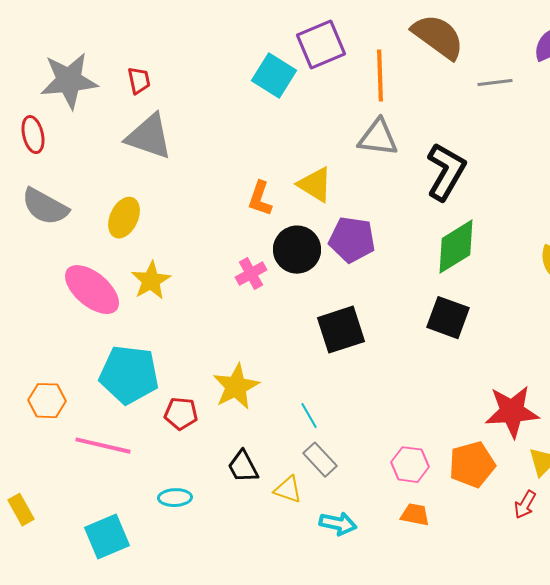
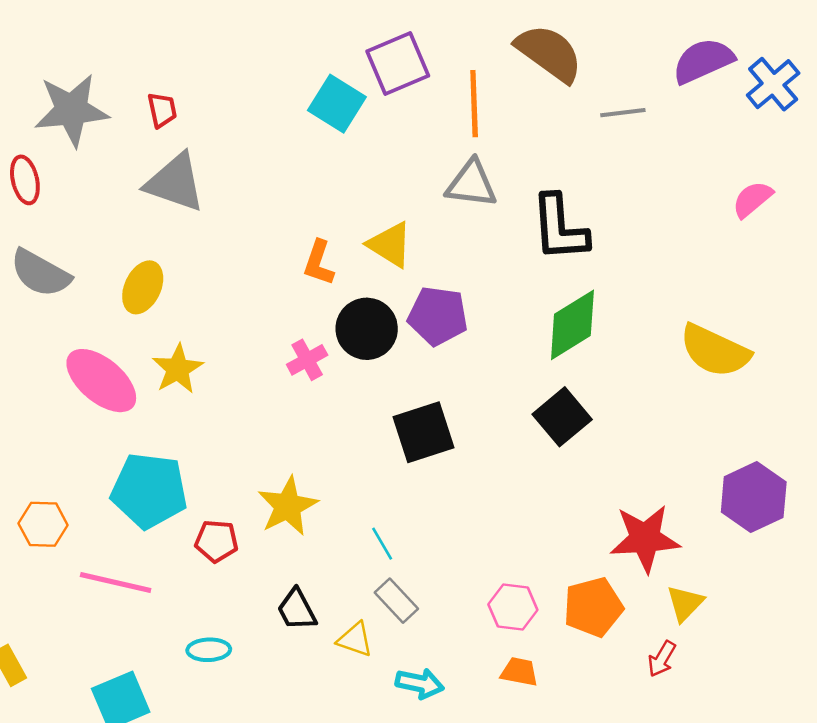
black L-shape: (446, 172) -> (560, 228), turned 146
black square: (448, 318) -> (562, 417), turned 30

